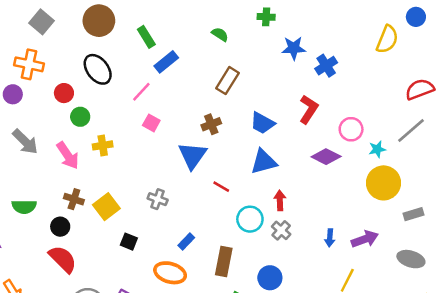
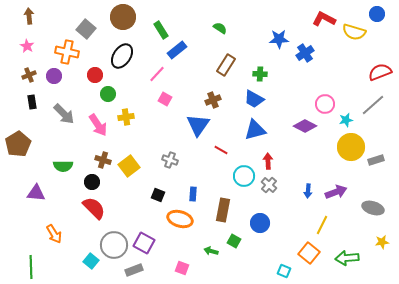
green cross: (266, 17) -> (260, 74), moved
gray square: (41, 22) -> (86, 29), moved
yellow semicircle: (387, 39) -> (354, 32), turned 85
black ellipse: (98, 69) -> (122, 56), turned 70
red L-shape: (309, 109) -> (324, 19), moved, turned -95
gray rectangle: (413, 214) -> (376, 160), moved
black square: (129, 242) -> (158, 195), moved
blue rectangle: (186, 242) -> (193, 194), turned -40

